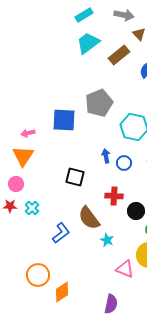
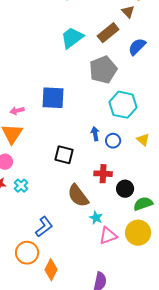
cyan trapezoid: (88, 43) -> (72, 38), moved
gray pentagon: (99, 103) -> (103, 70), moved
blue L-shape: (61, 233) -> (44, 227), moved
pink triangle: (125, 269) -> (108, 236), moved, turned -42
orange diamond: (62, 292) -> (51, 270), turned -30

